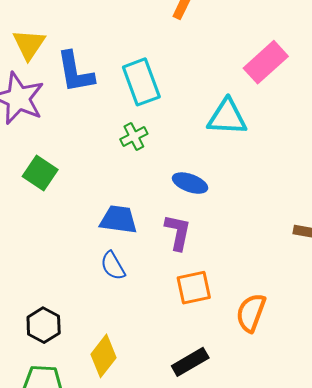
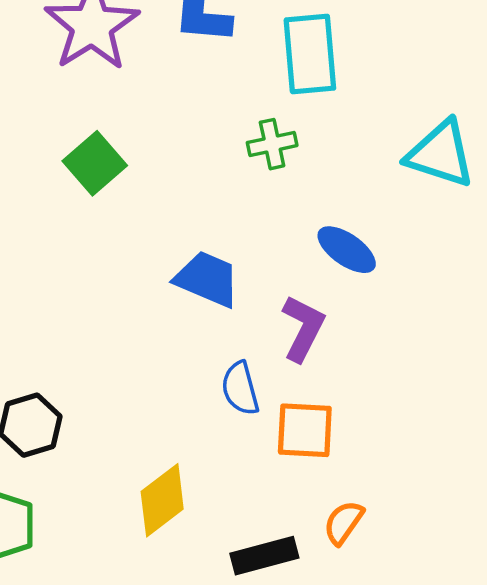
blue semicircle: (113, 266) -> (240, 388), moved
orange semicircle: (251, 313) -> (343, 523), moved, size x0.7
yellow diamond: (104, 356) -> (162, 500), moved

